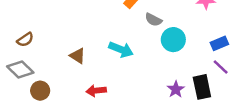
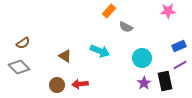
cyan circle: (173, 40) -> (142, 58), moved
purple line: (221, 67) -> (180, 65), turned -72
brown circle: (40, 91) -> (57, 85), moved

